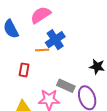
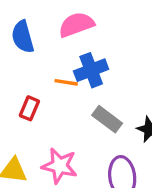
gray rectangle: (66, 86) -> (107, 119), moved

